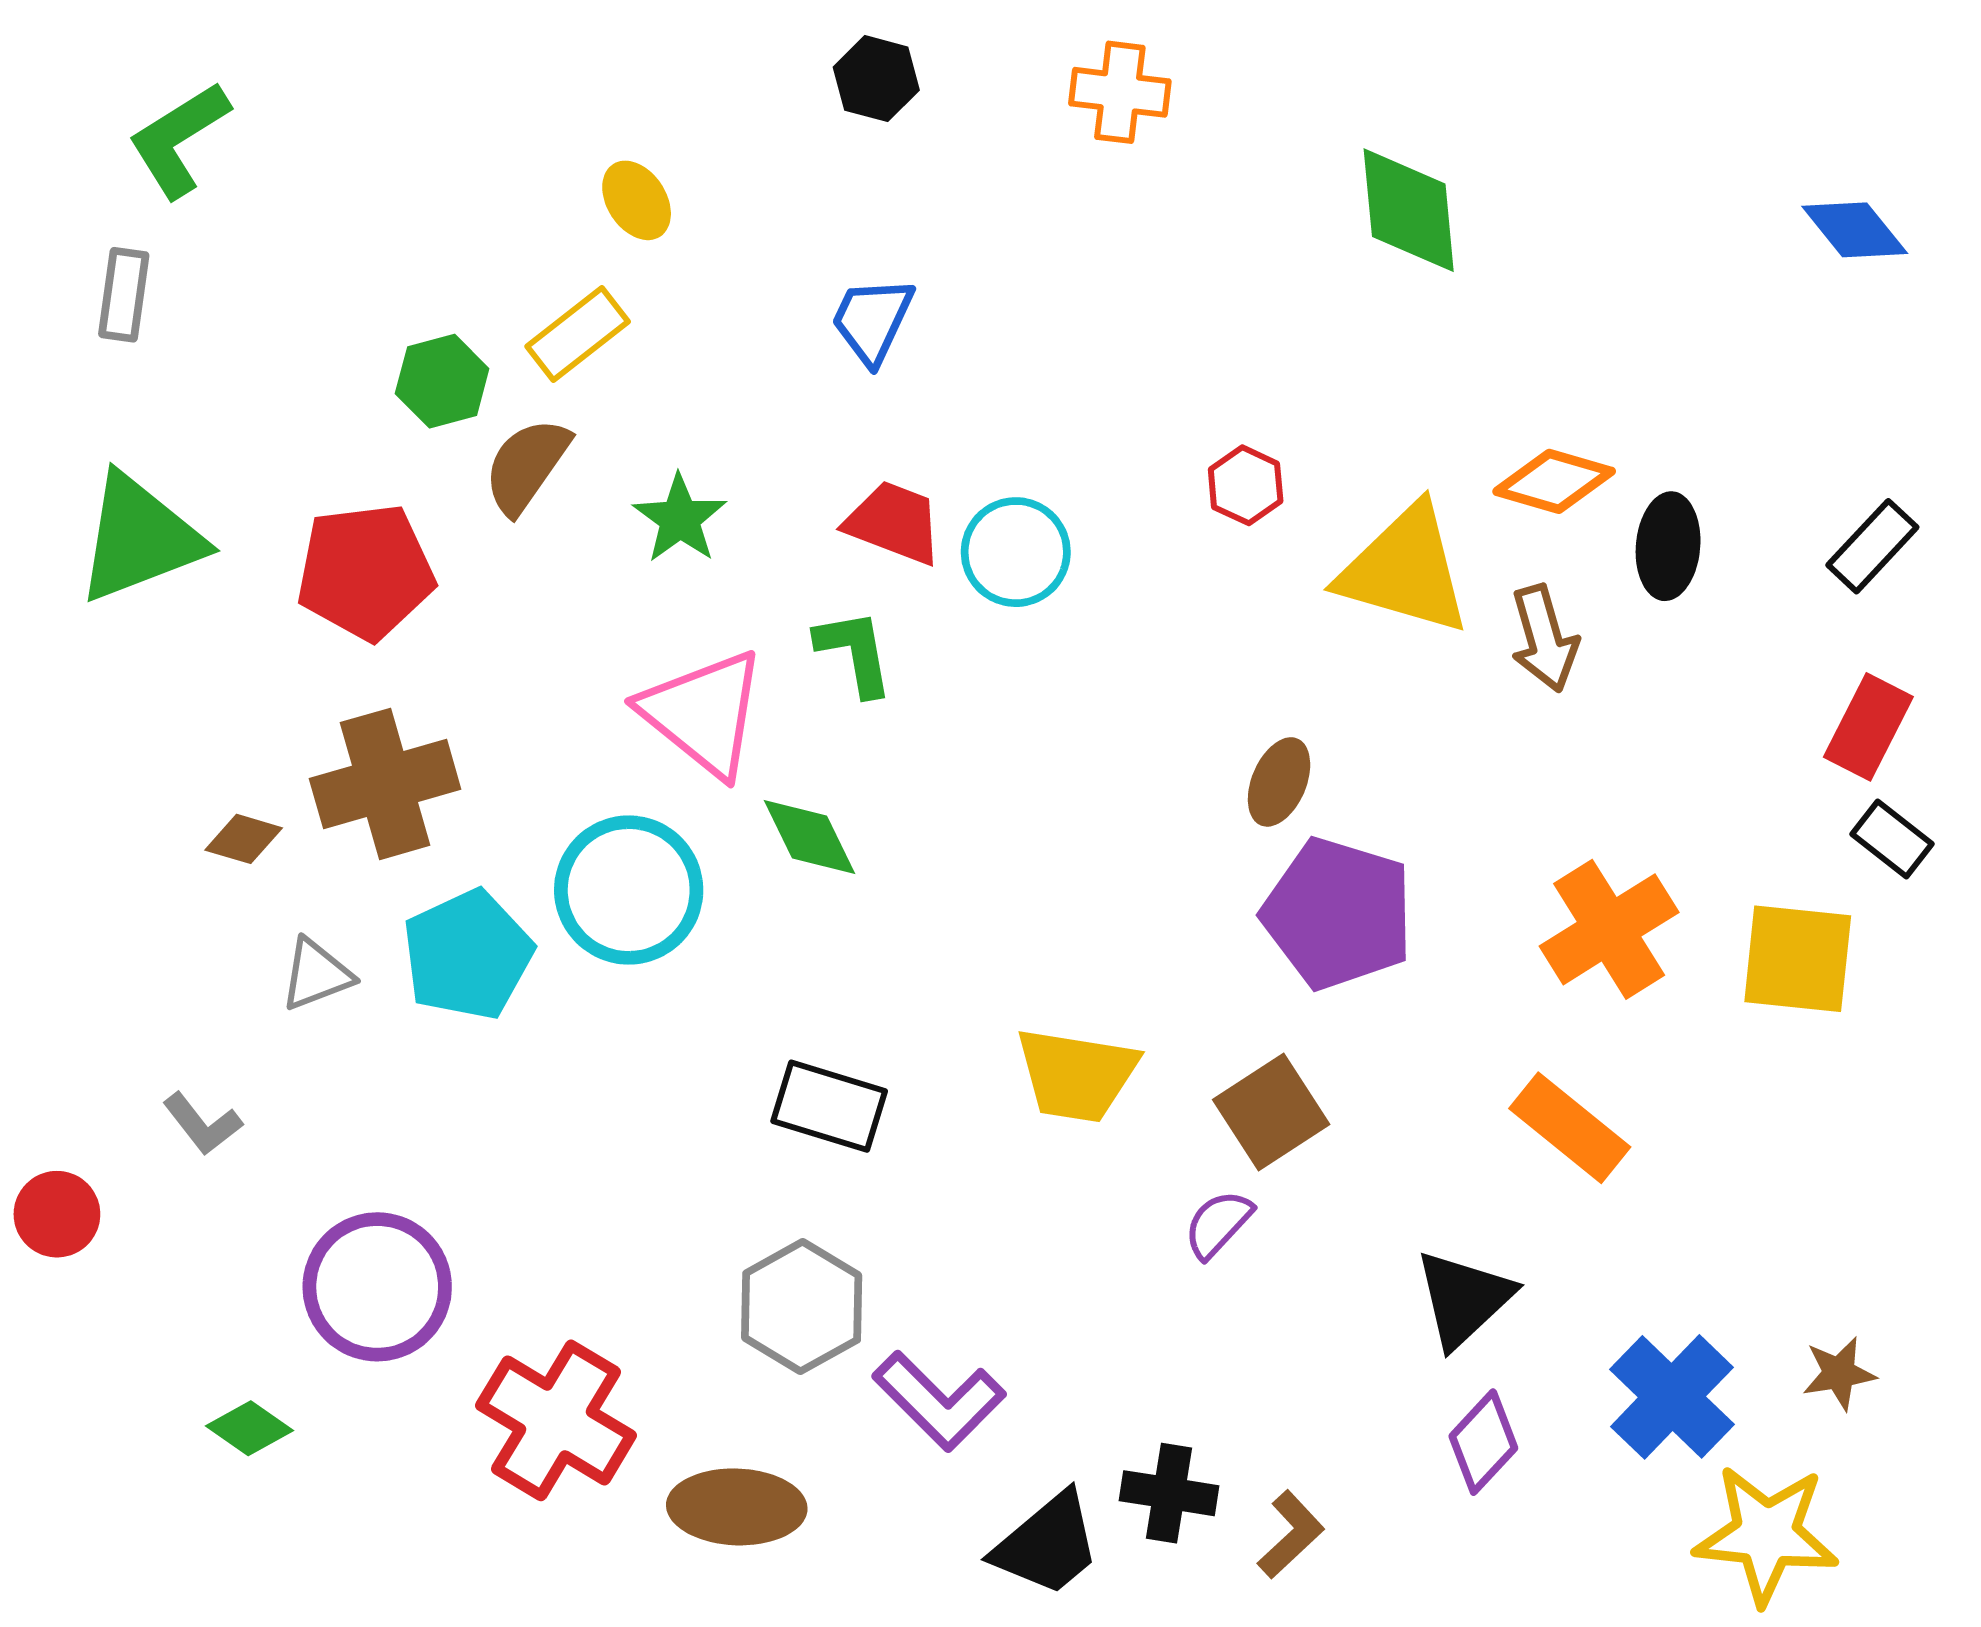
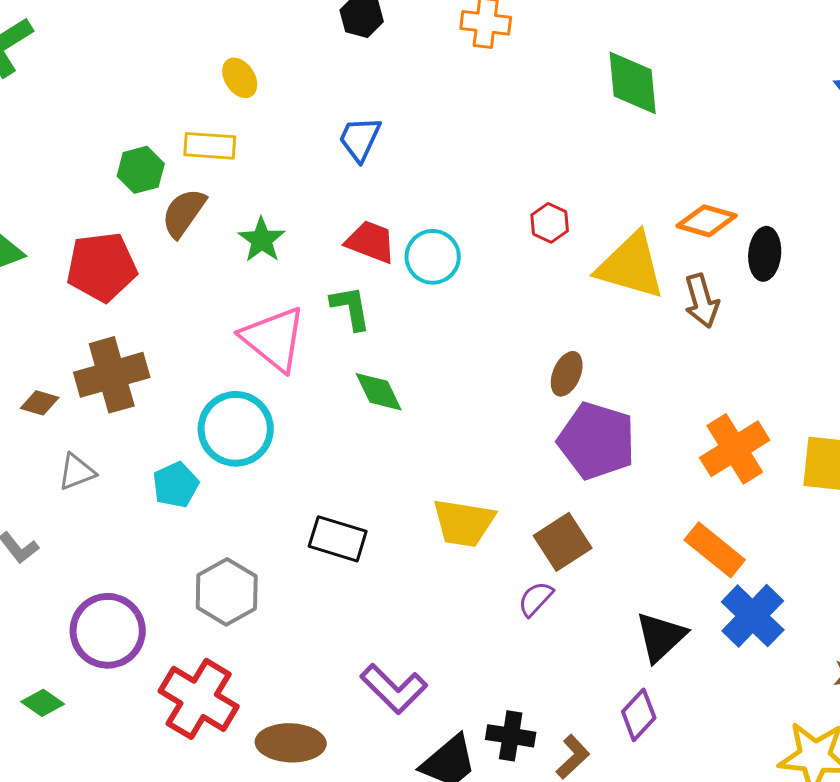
yellow rectangle: (578, 334) -> (210, 146), turned 42
green diamond: (809, 837) -> (379, 392), moved
cyan pentagon: (468, 955) -> (176, 485), moved, size x0.7
gray hexagon: (802, 1307) -> (227, 592), moved
blue cross: (1672, 1397) -> (753, 616), moved
purple diamond: (1483, 1442) -> (639, 715), moved

